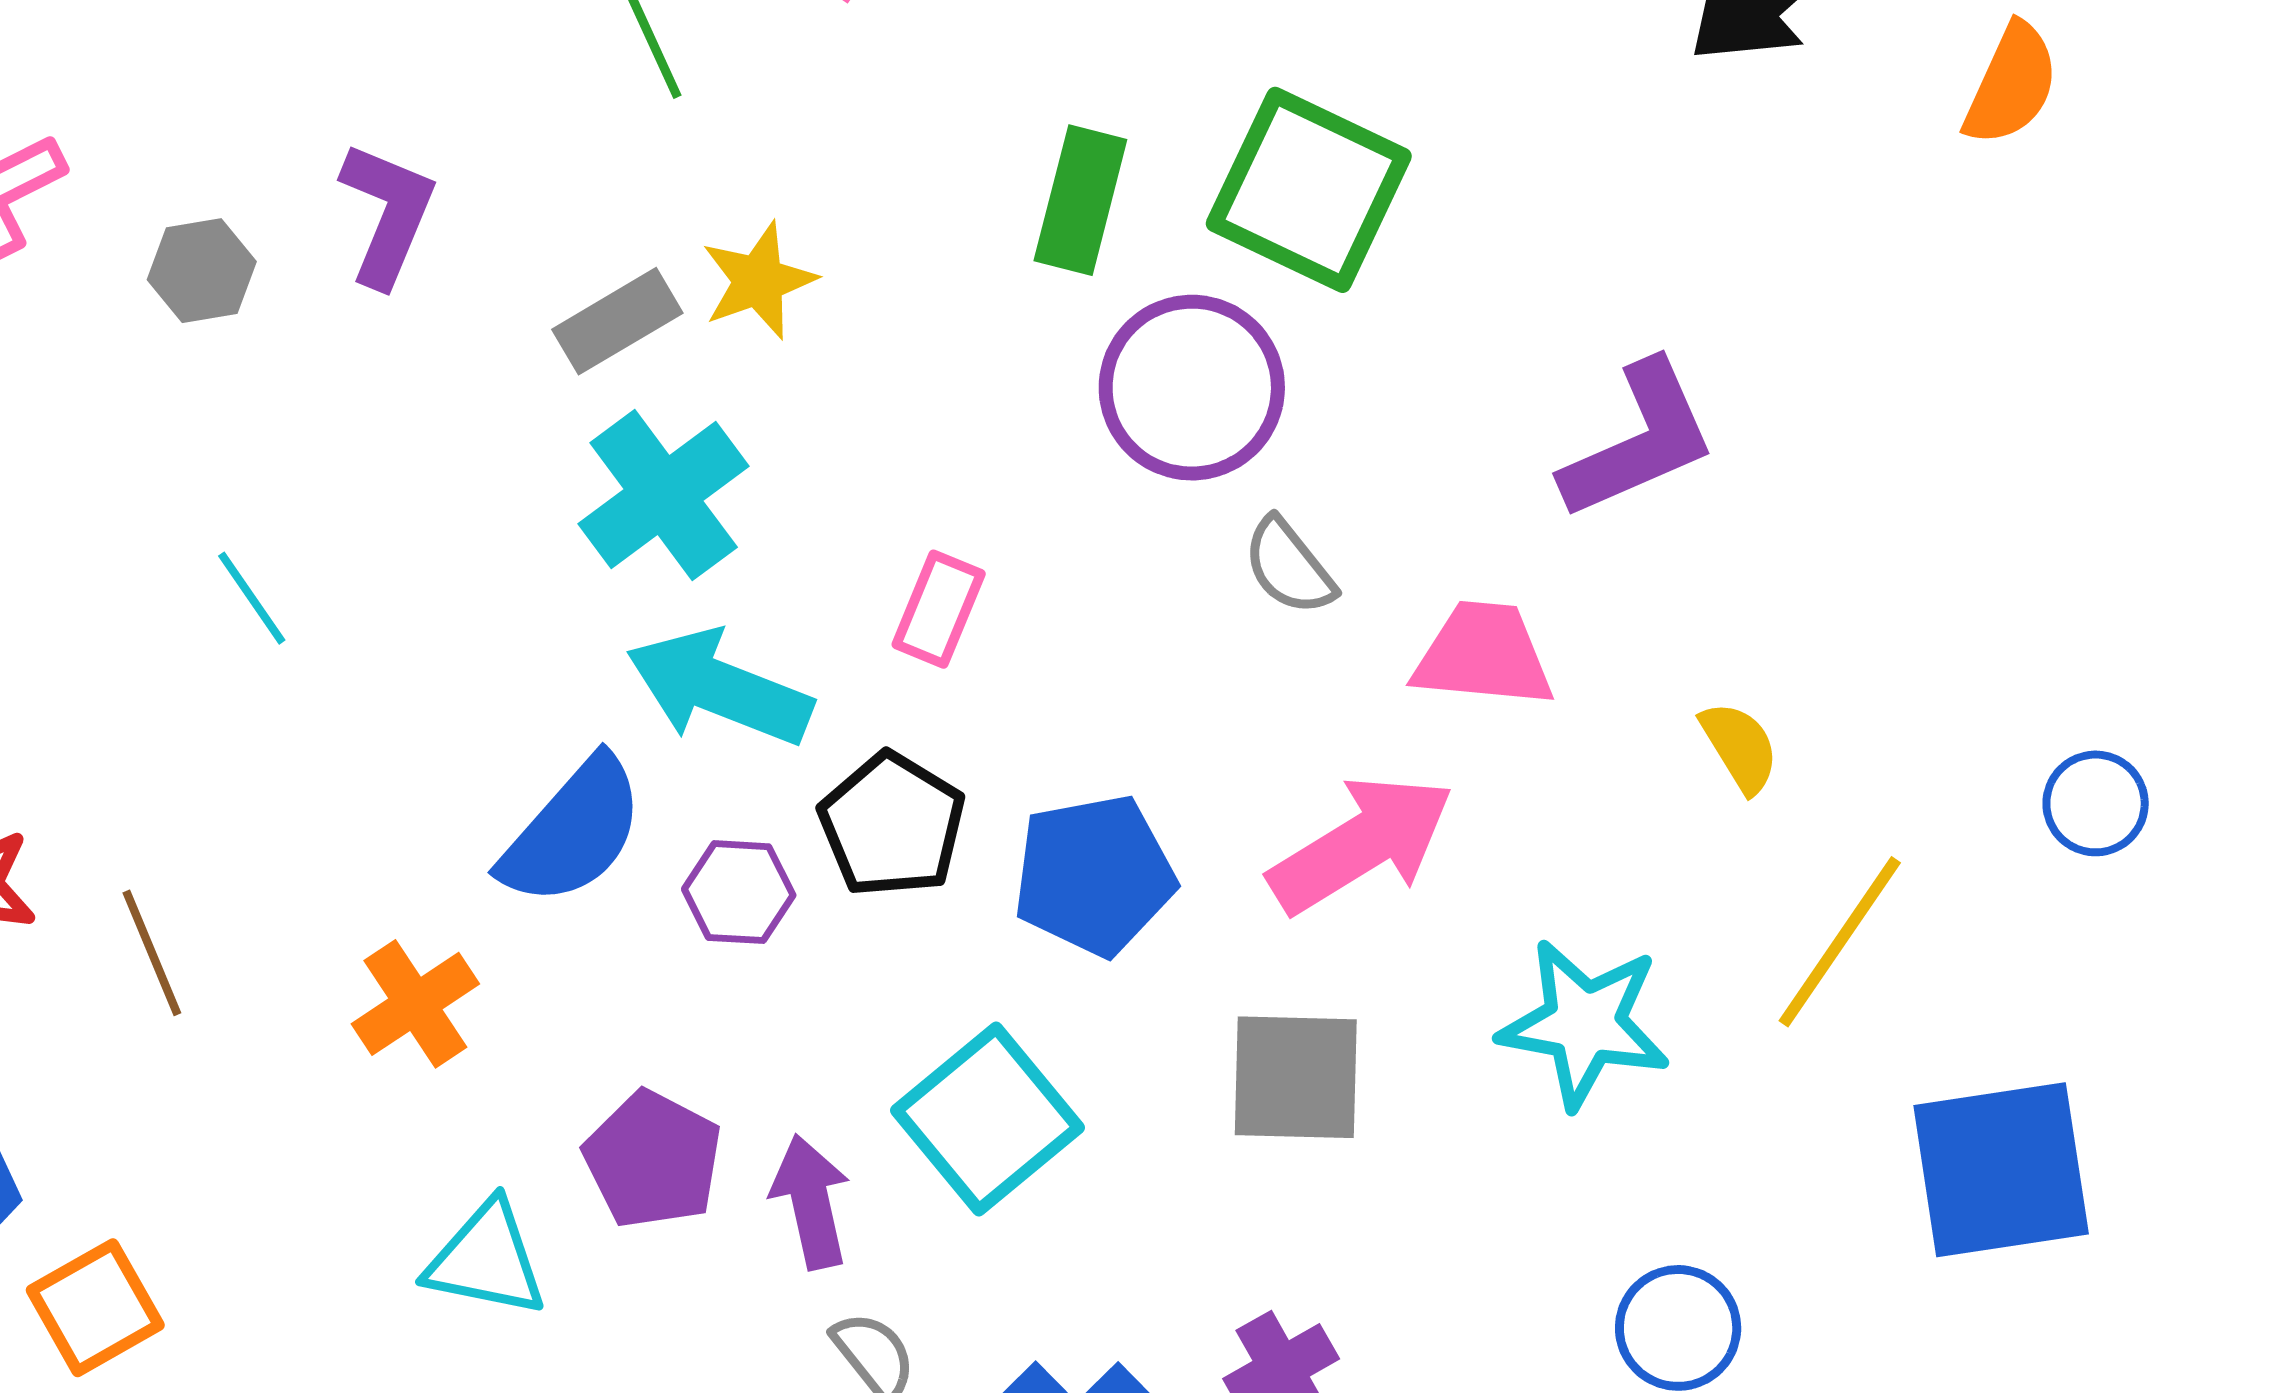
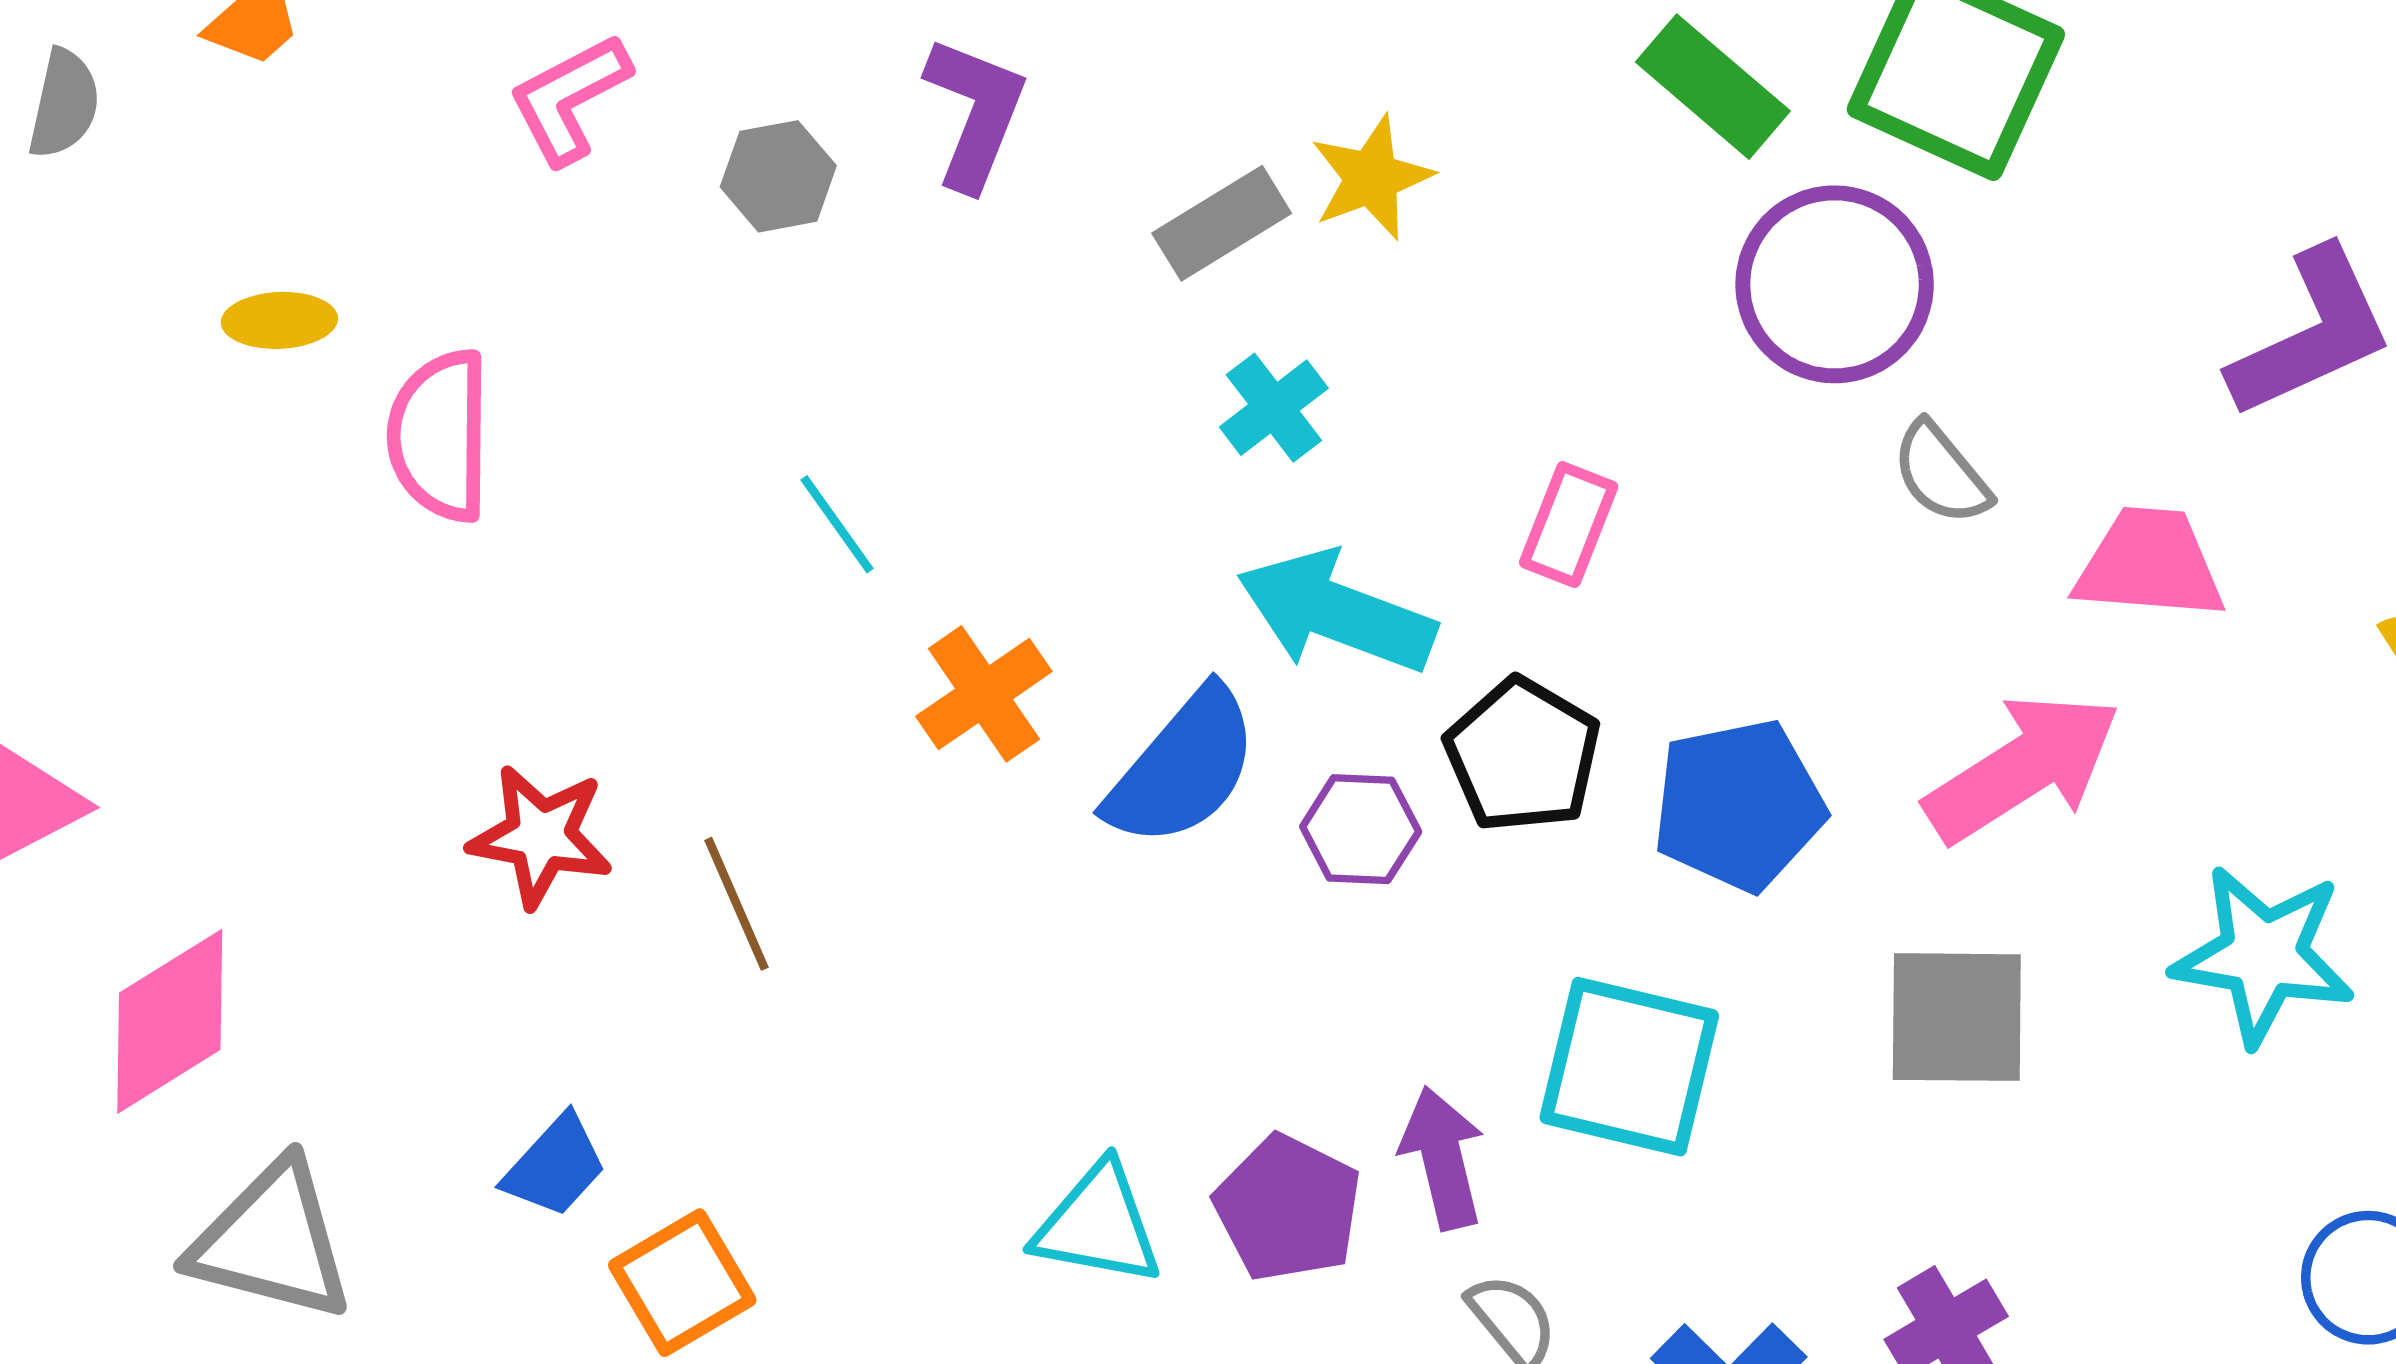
green rectangle: (1080, 200) -> (1713, 87), turned -63
cyan cross: (664, 495) -> (1274, 408), size x0.6
orange cross: (415, 1004) -> (984, 694), moved
cyan square: (987, 1119) -> (1629, 1067), turned -36
purple pentagon: (653, 1160) -> (1288, 1208), moved

